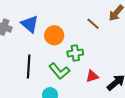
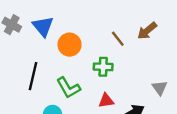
green cross: (75, 53) -> (103, 67), moved

